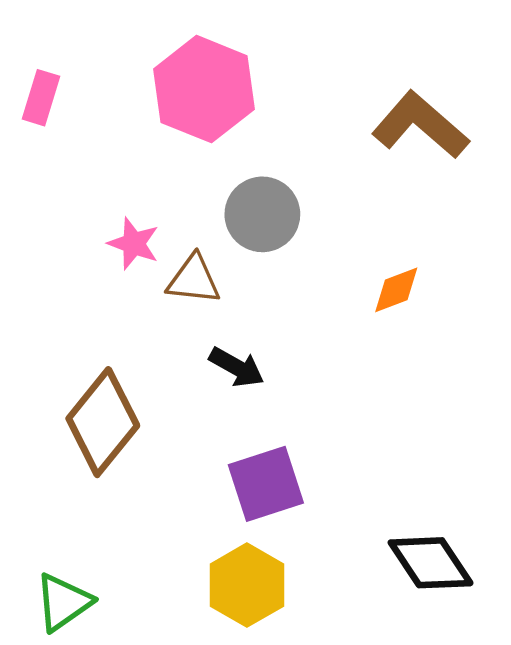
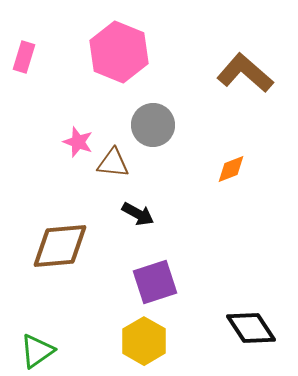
brown diamond: (103, 422) -> (60, 246), turned 46

